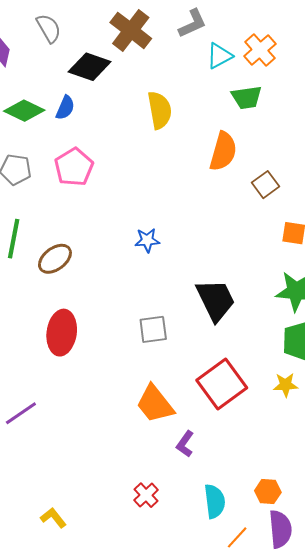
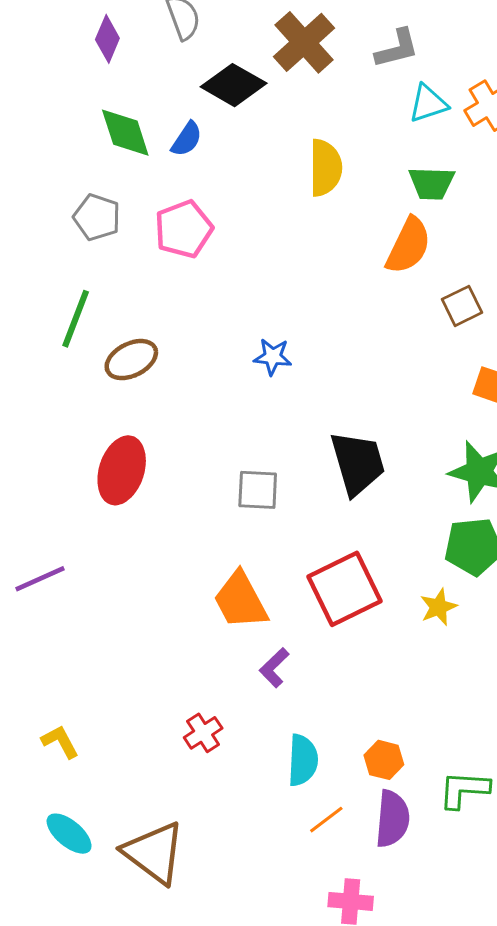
green trapezoid: (247, 97) -> (432, 183), moved
green diamond: (24, 111) -> (125, 133), turned 36
yellow star: (286, 385) -> (438, 607), turned -30

